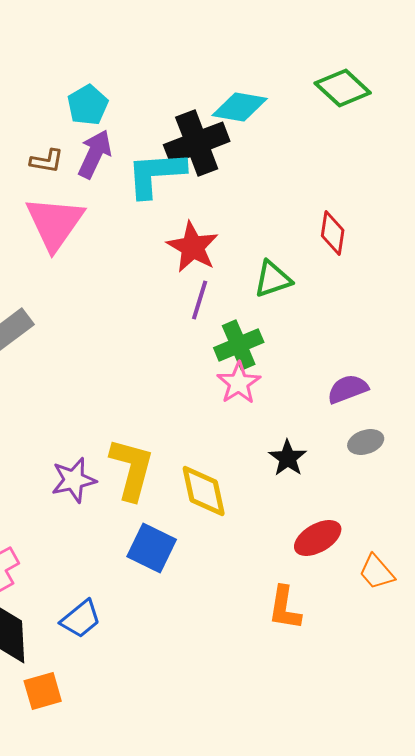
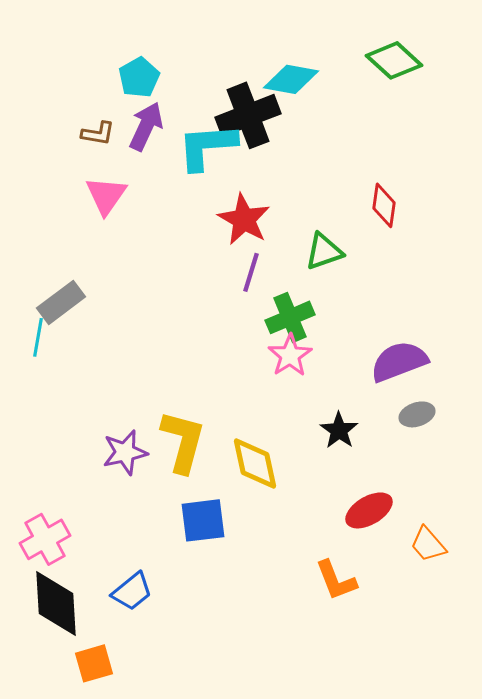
pink triangle: (55, 223) -> (106, 195), size x0.7
purple semicircle: (348, 389) -> (399, 361), size x1.4
blue square: (152, 548) -> (203, 520), turned -33
orange L-shape: (285, 608) -> (336, 580), turned -30

